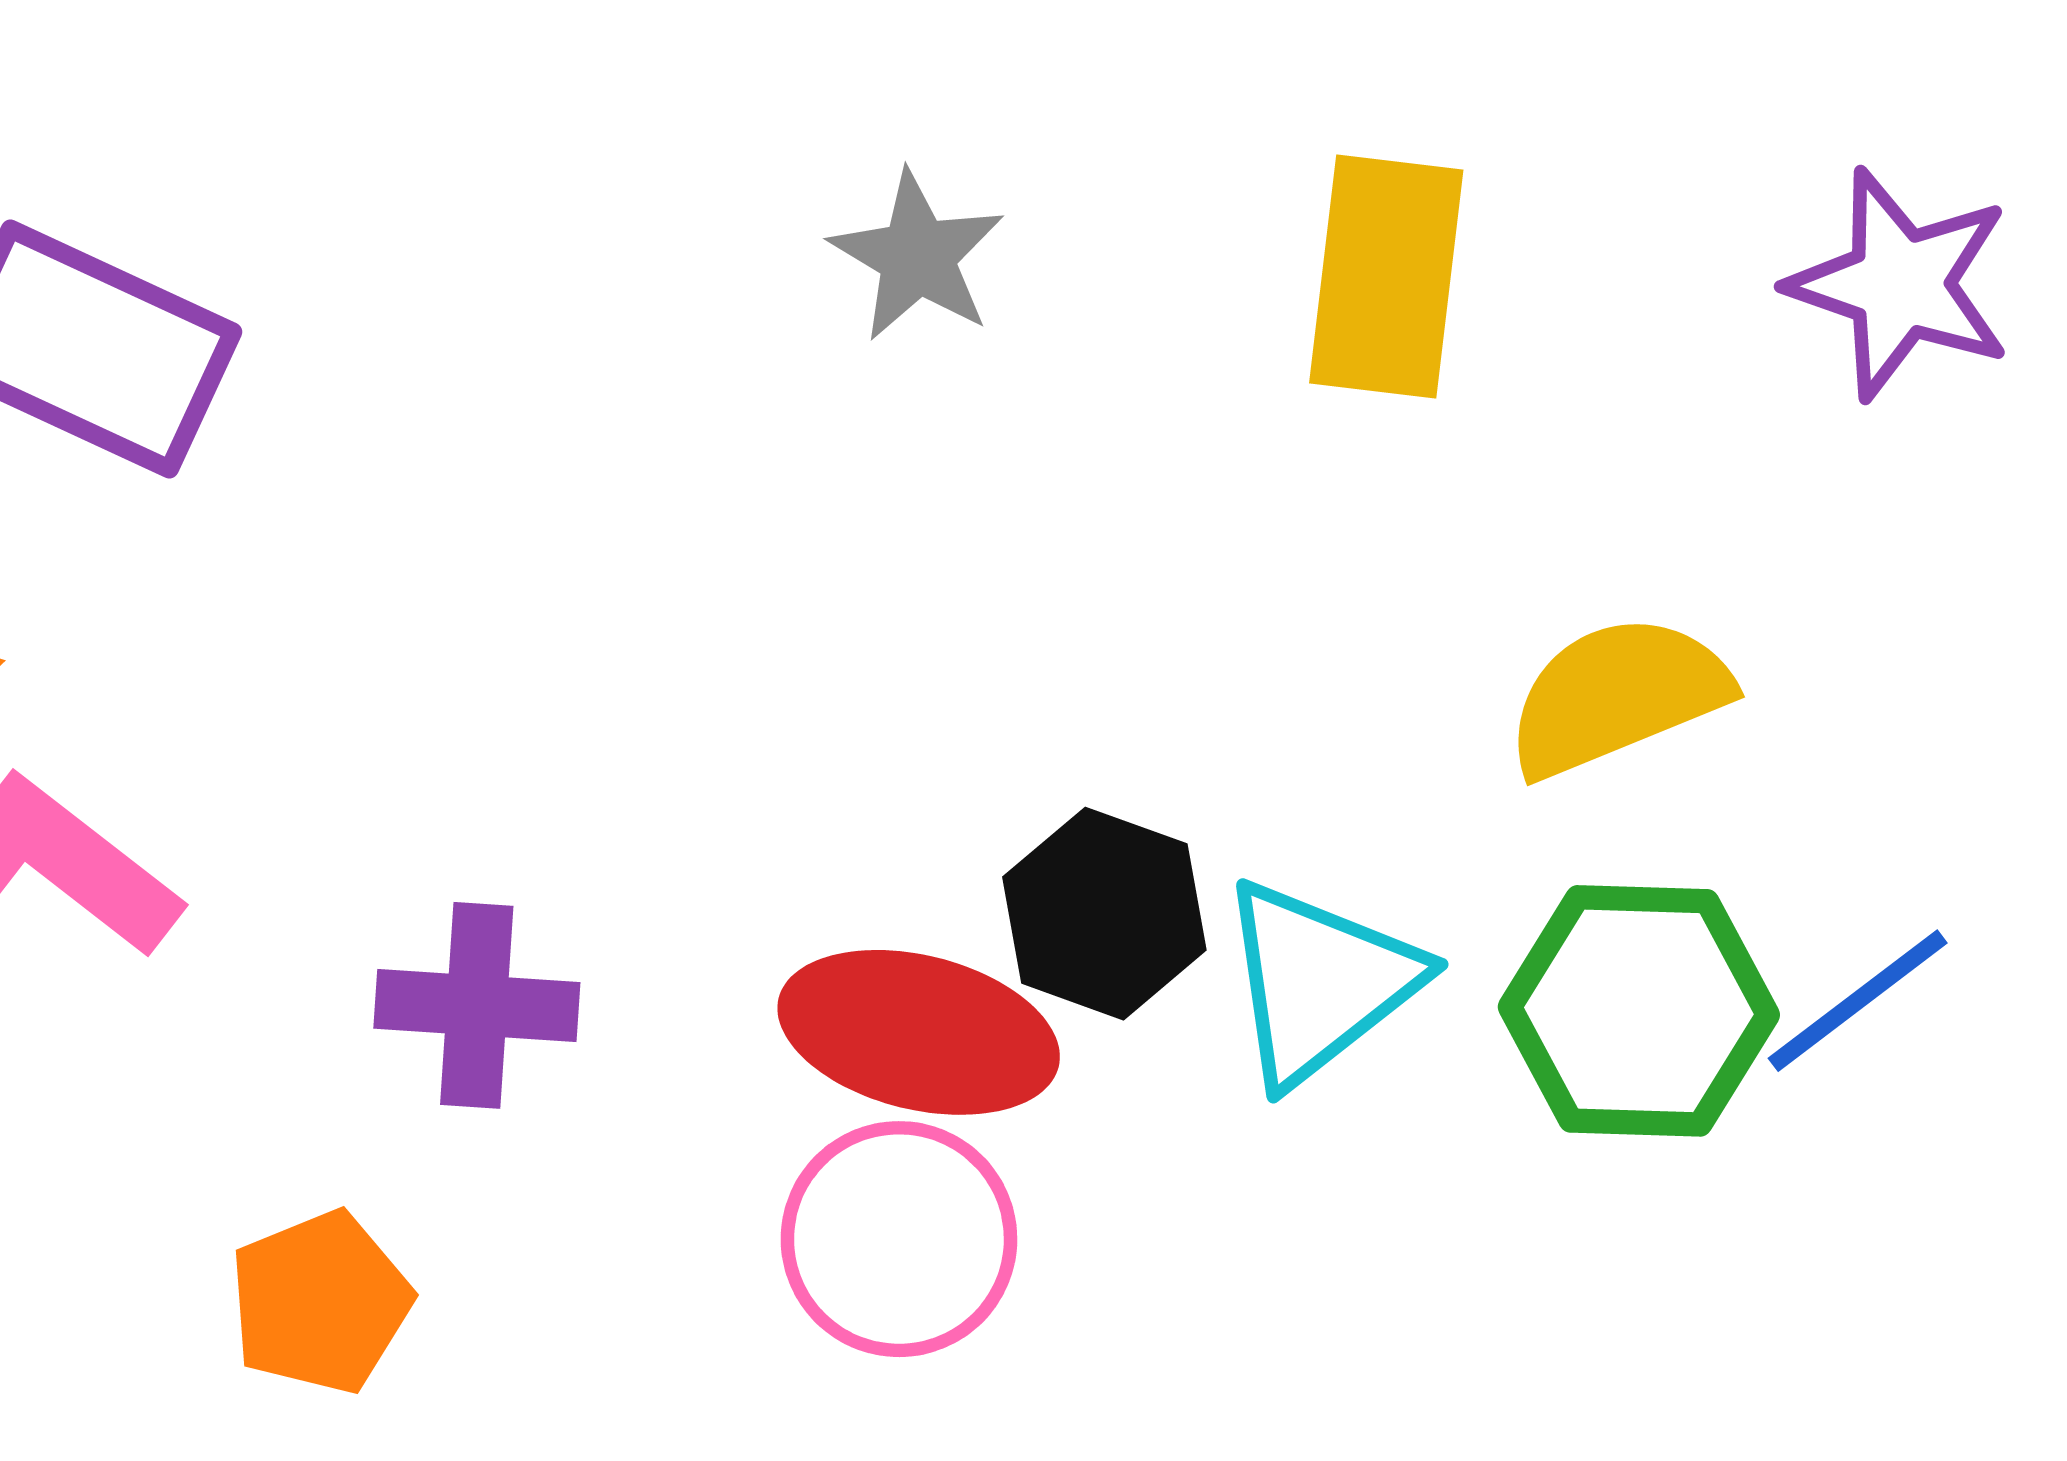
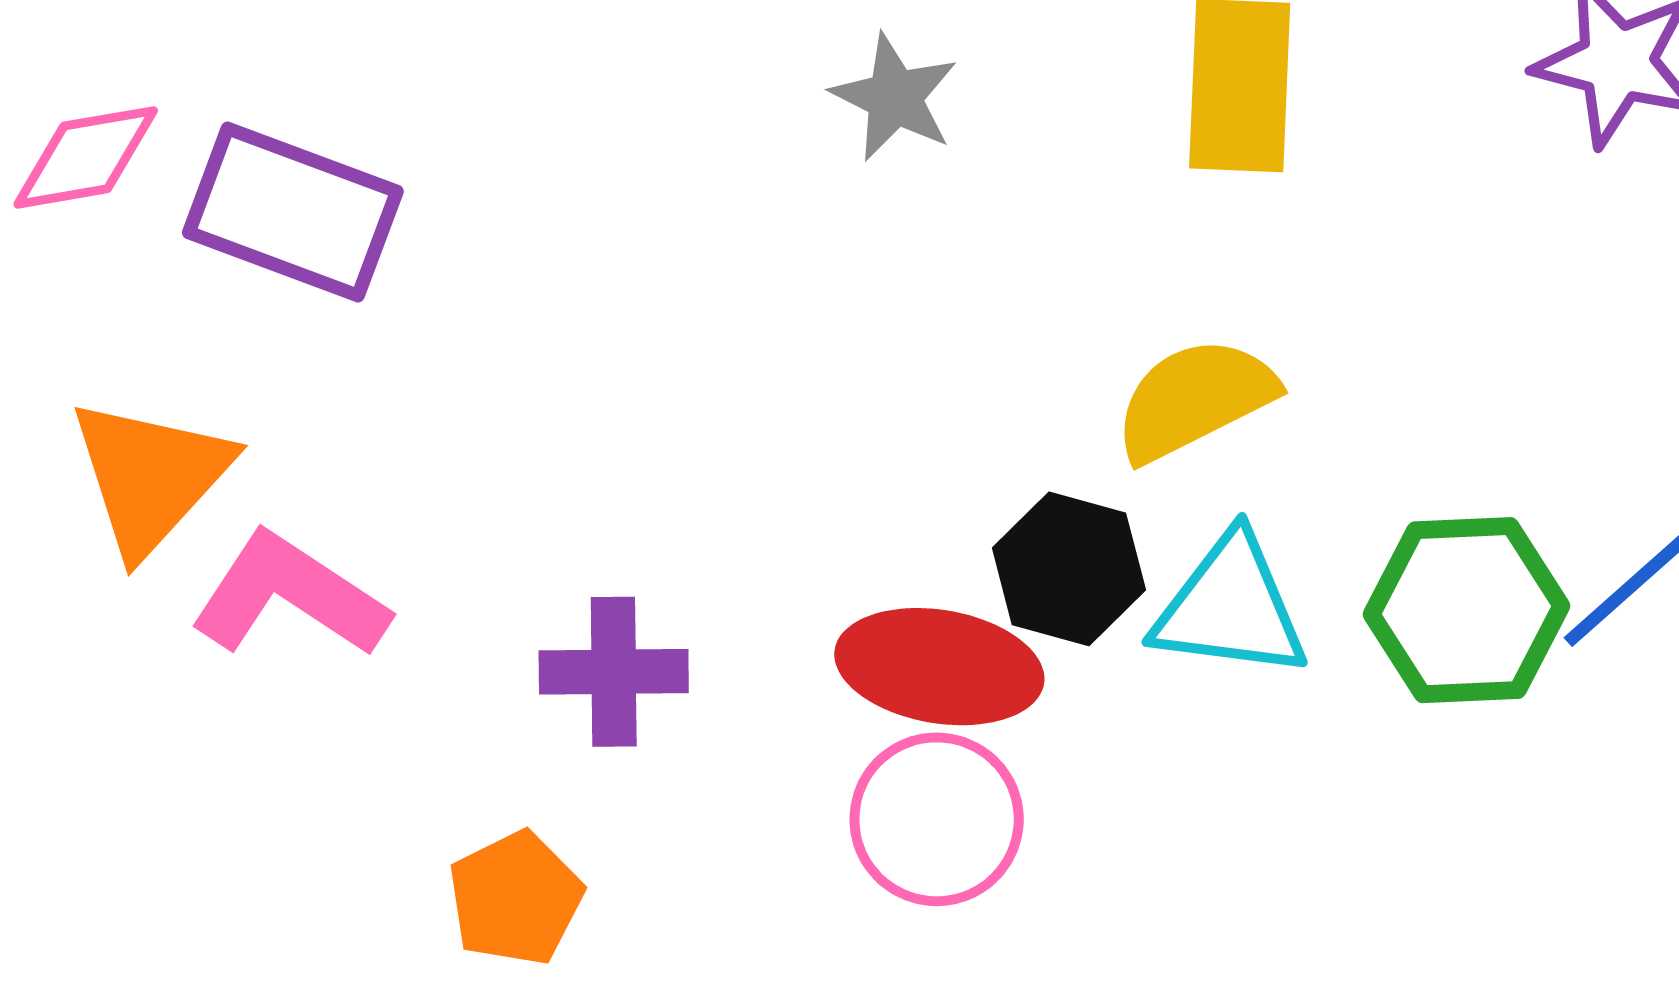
yellow semicircle: (1617, 696) -> (1195, 399), moved
cyan triangle: (1319, 982) -> (1230, 607), turned 50

